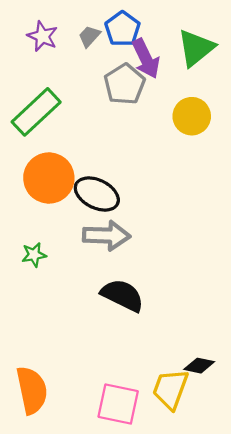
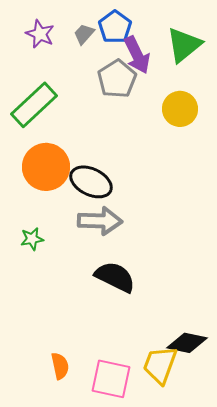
black diamond: (199, 366) -> (187, 343), size x1.4
orange semicircle: (32, 390) -> (60, 366), moved, size x0.6

